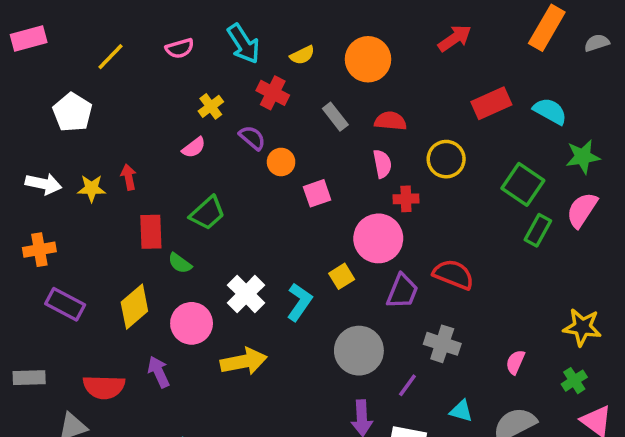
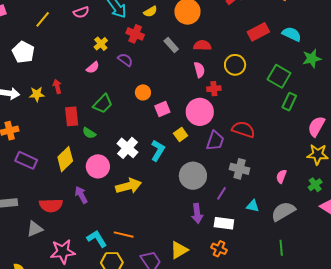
orange circle: (281, 162) -> (143, 92), moved
pink square: (317, 193) -> (162, 109), moved
pink semicircle: (582, 210) -> (316, 126), moved

